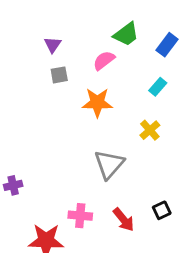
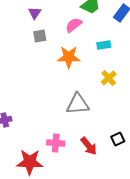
cyan rectangle: (158, 87) -> (104, 45), moved, turned 40
gray triangle: (109, 164) -> (78, 104), turned 45

